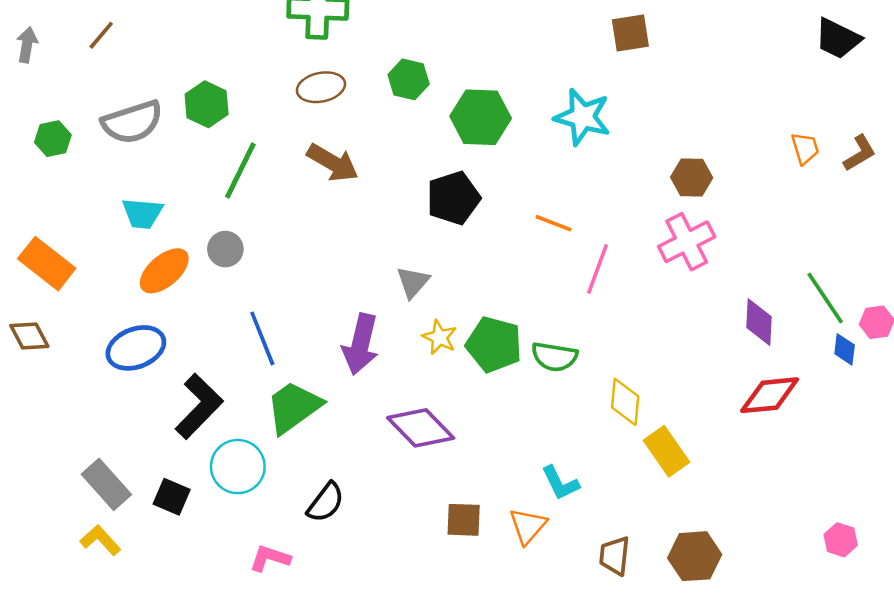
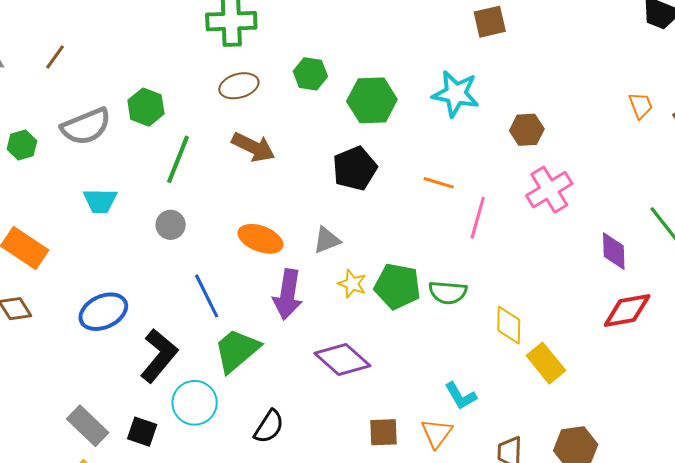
brown hexagon: (692, 178) -> (527, 130), moved
orange ellipse: (164, 271) -> (261, 239), moved, turned 66
gray triangle: (413, 282) -> (327, 240), turned 32

